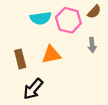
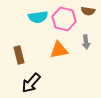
brown semicircle: (94, 12) -> (88, 11), turned 56
orange triangle: (51, 55) -> (59, 50), moved

